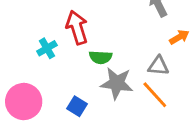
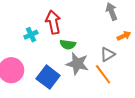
gray triangle: (158, 66) -> (108, 54), turned -42
blue square: (77, 106) -> (48, 77), size x1.6

